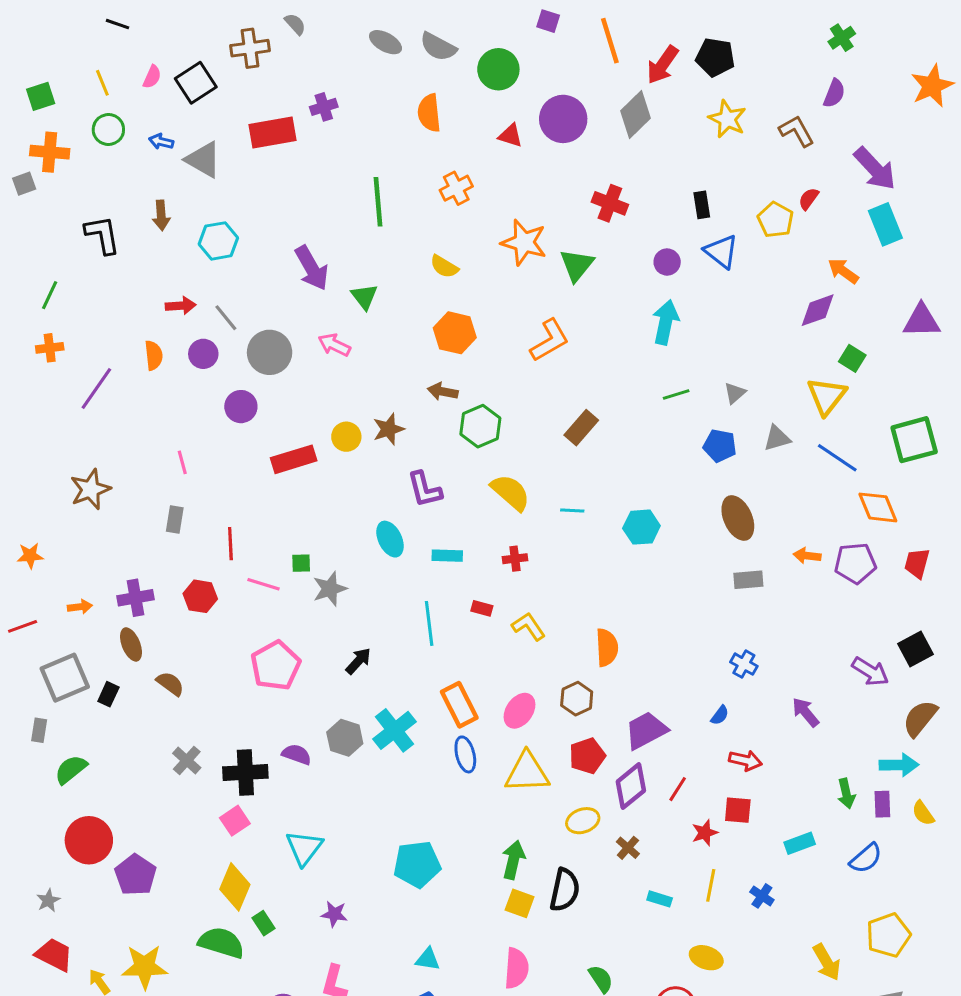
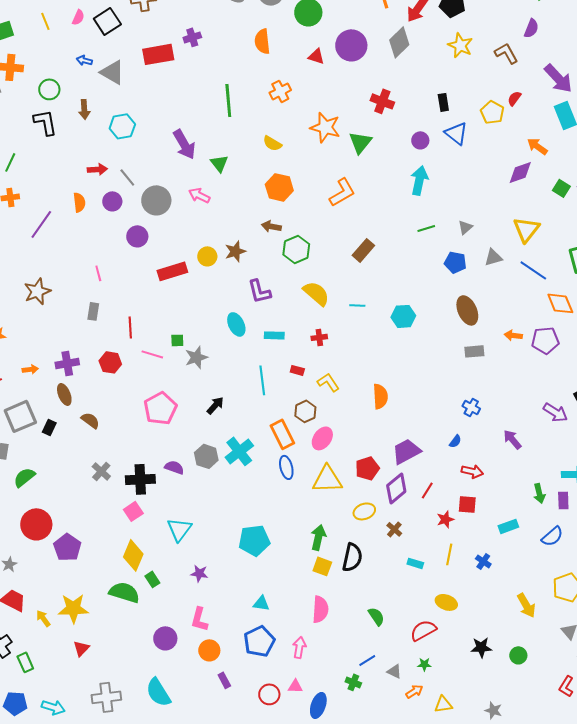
green circle: (108, 130) -> (49, 89), moved
green square: (852, 358) -> (561, 188), moved
brown hexagon: (577, 699) -> (305, 411), moved

